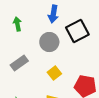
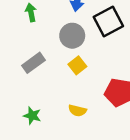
yellow square: (54, 73) -> (77, 65), moved

